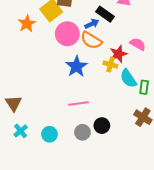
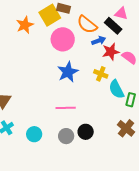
black rectangle: (105, 14) -> (113, 26), moved
blue arrow: (92, 24) -> (99, 41), moved
orange semicircle: (91, 40) -> (87, 24), moved
red star: (118, 54) -> (111, 52), moved

